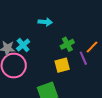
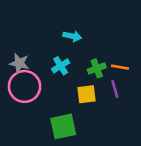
cyan cross: (23, 45) -> (61, 66), moved
orange line: (92, 47) -> (120, 67), moved, turned 48

